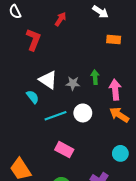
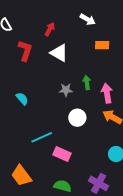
white triangle: (48, 80) -> (59, 53), moved
cyan semicircle: (33, 97) -> (22, 99), moved
cyan line: (56, 116) -> (42, 137), moved

